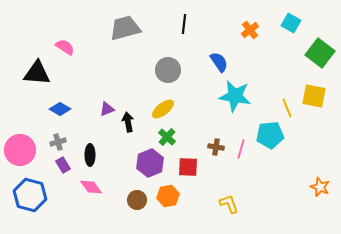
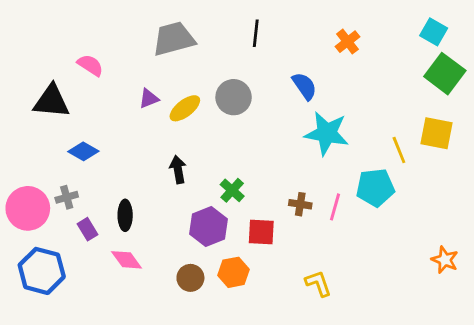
cyan square: (291, 23) -> (434, 32), moved
purple triangle: (107, 109) -> (149, 99), moved
yellow ellipse: (163, 109) -> (185, 108), moved
gray cross: (58, 142) -> (67, 197), moved

